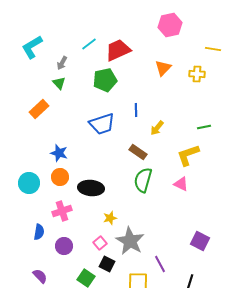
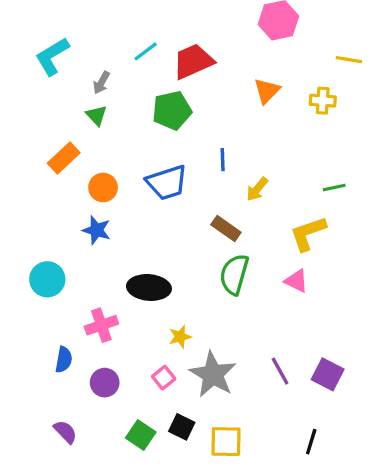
orange circle: (60, 177) -> (103, 187), moved
black square: (107, 264) -> (182, 427), moved
purple line: (160, 264) -> (280, 371), moved

